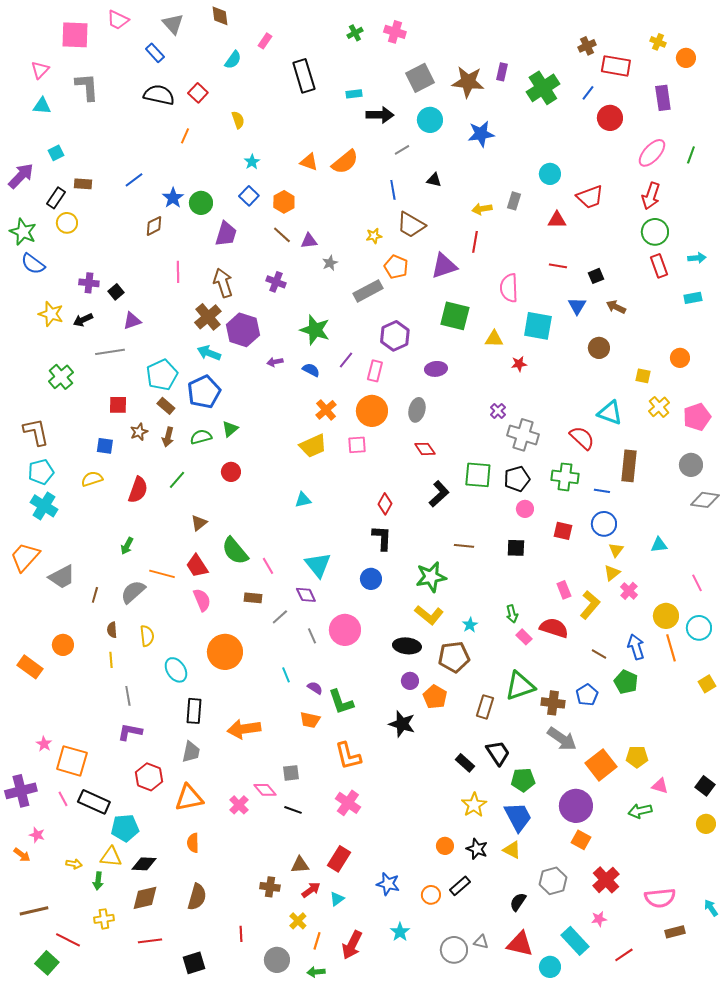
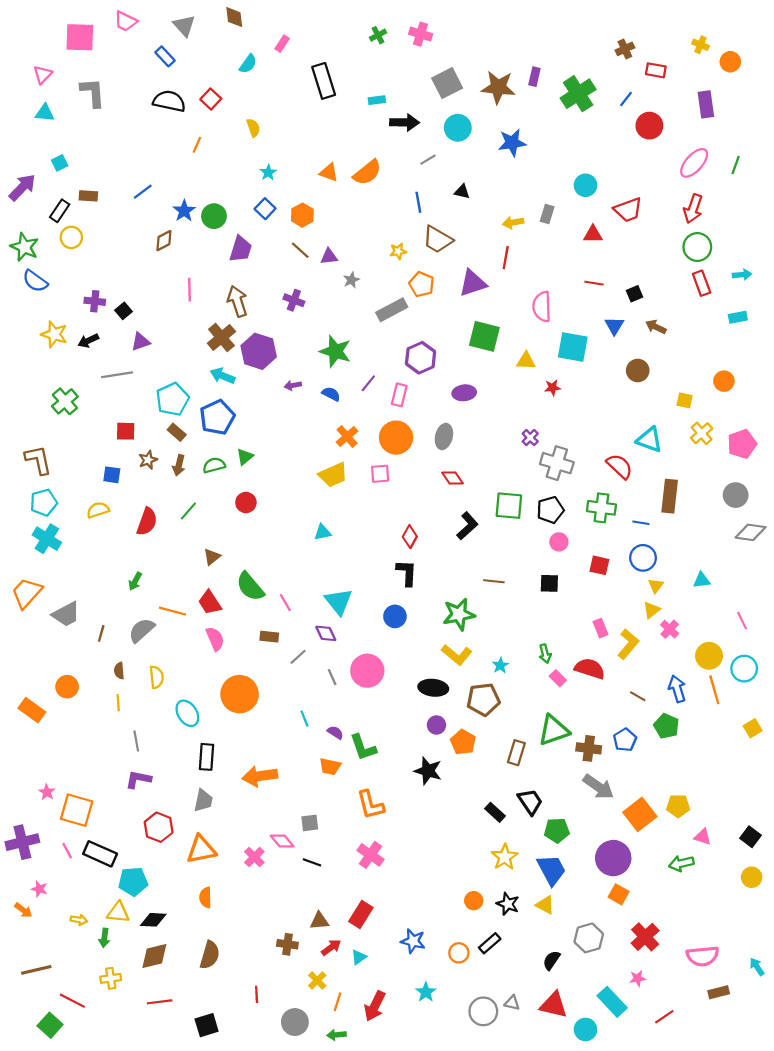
red rectangle: (616, 66) -> (656, 70), size x0.7

